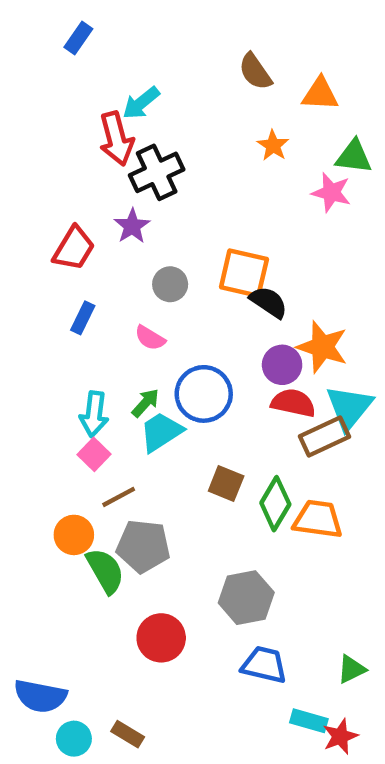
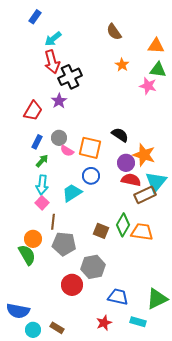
orange triangle: (320, 94) -> (156, 46), moved
cyan arrow: (141, 103) -> (53, 39), moved
orange square: (244, 273) -> (90, 148), moved
gray circle: (170, 284) -> (59, 138), moved
blue circle: (204, 394) -> (91, 176), size x0.7
green arrow: (145, 403) -> (42, 161), moved
brown square: (226, 483) -> (101, 231), moved
brown line: (119, 497) -> (53, 222), turned -56
green semicircle: (105, 571) -> (27, 255), moved
gray hexagon: (246, 598) -> (93, 267), moved
green triangle: (351, 669) -> (157, 299), size x1.6
red star: (340, 736) -> (104, 323), moved

